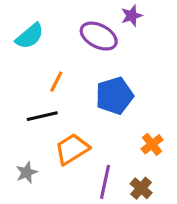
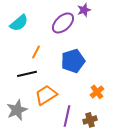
purple ellipse: (99, 36) -> (63, 23), turned -70
gray star: (27, 173) -> (17, 110), size x1.5
brown cross: (141, 188) -> (90, 120), turned 32

